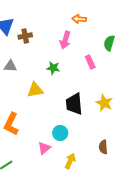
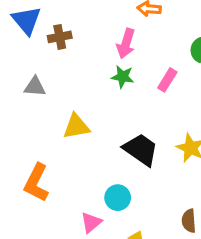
pink rectangle: (90, 62) -> (167, 80), turned 56
green star: (53, 68) -> (123, 77), moved
black trapezoid: (74, 104) -> (141, 150), turned 130

